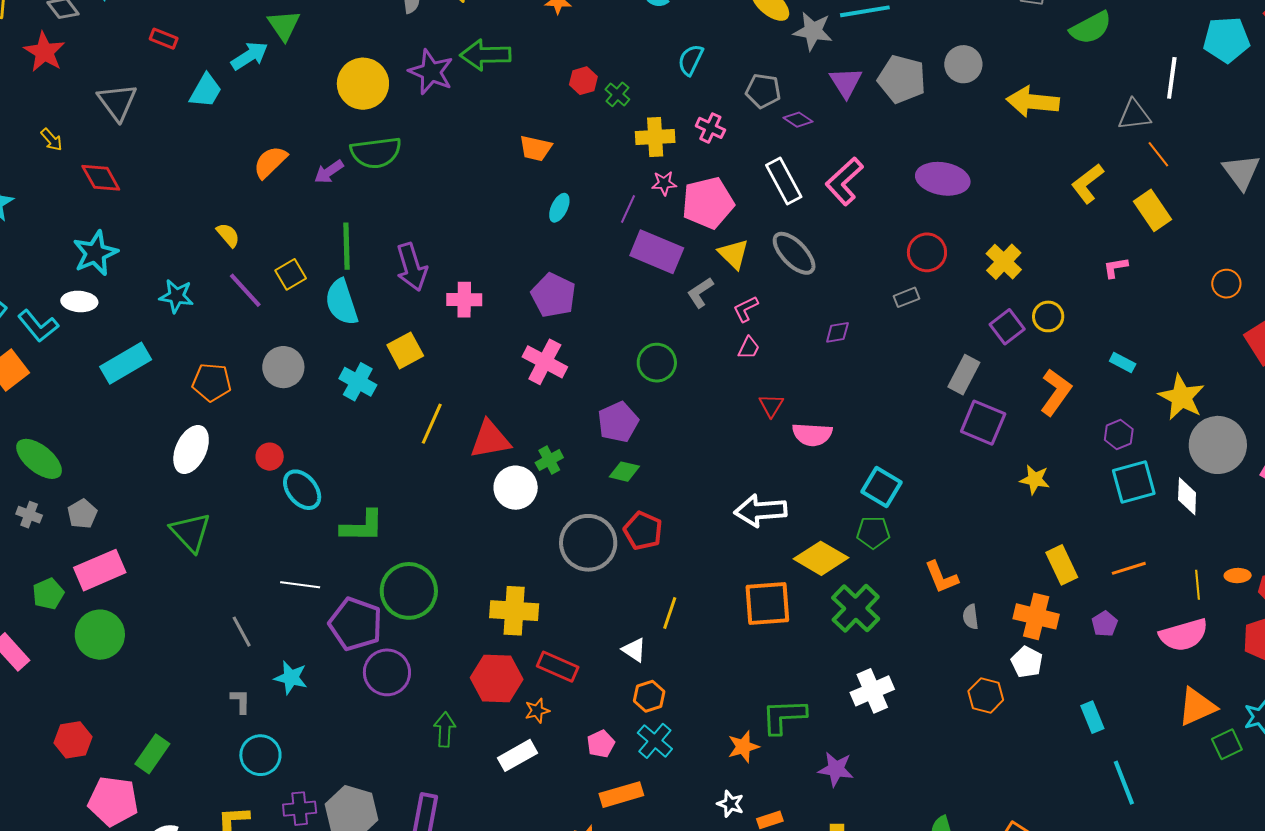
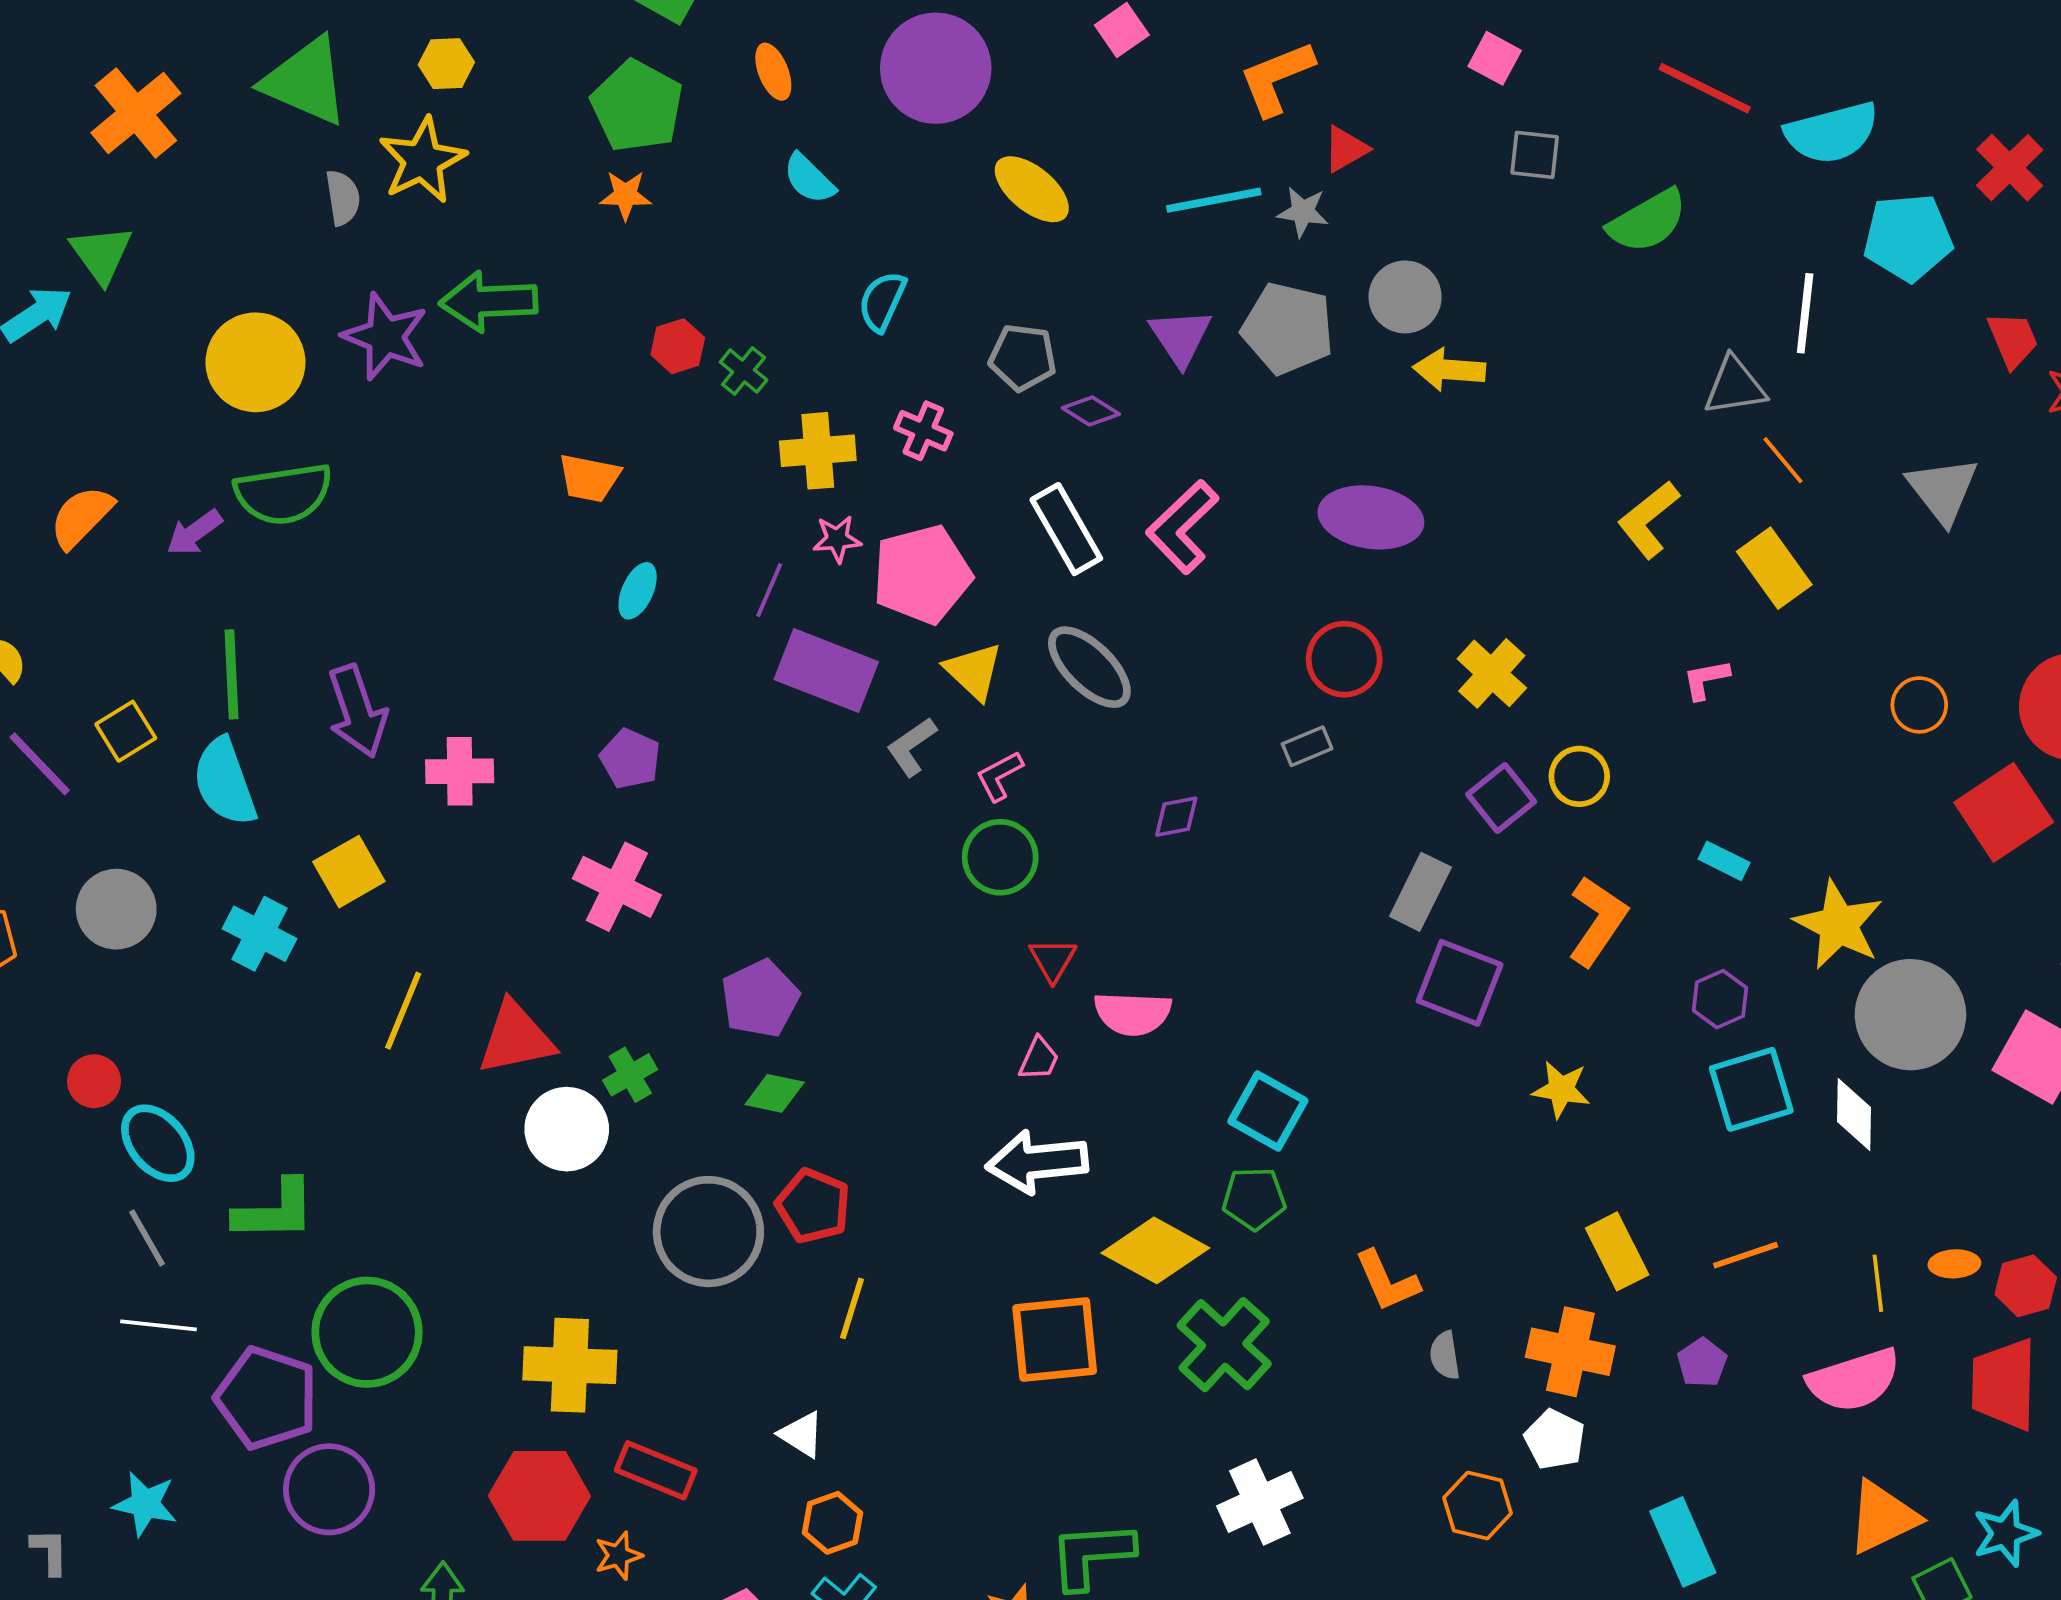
gray star: (813, 31) -> (1303, 212), moved, size x0.7
yellow arrow: (1033, 102) -> (1449, 370), moved, size x0.7
purple pentagon: (553, 295) -> (630, 759), size x0.7
pink trapezoid: (749, 348) -> (1039, 1059), moved
green circle: (657, 363) -> (1000, 857), moved
yellow line: (670, 613) -> (852, 1308), moved
gray line: (242, 632) -> (147, 1238), moved
cyan rectangle: (1092, 717) -> (1683, 1542), size x1.4

